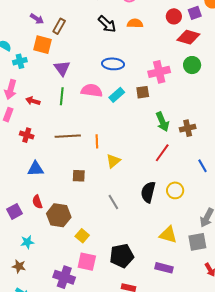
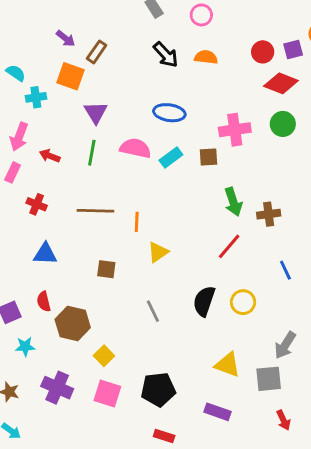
cyan star: (27, 242) -> (25, 347), moved
purple cross: (64, 277) -> (57, 388), moved

